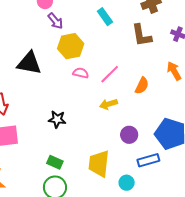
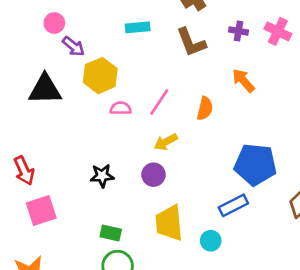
cyan rectangle: (105, 17) -> (138, 27), turned -48
black triangle: (29, 63) -> (45, 89), moved
purple circle: (129, 135) -> (154, 175), moved

